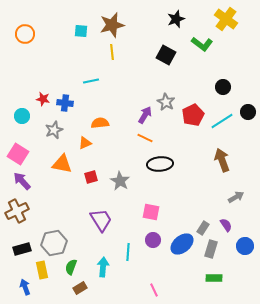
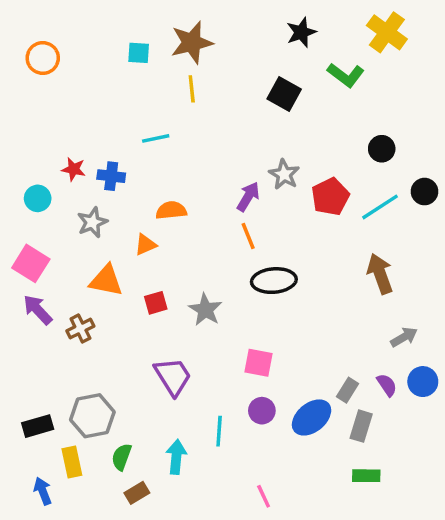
orange line: (145, 138) -> (248, 236), turned 42
brown cross: (17, 211) -> (80, 328), moved, size x0.7
blue circle: (245, 246) -> (423, 382), moved

